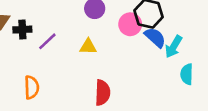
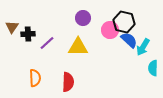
yellow triangle: (88, 47) -> (78, 47), size x1.5
red semicircle: (103, 93) -> (68, 82), moved

